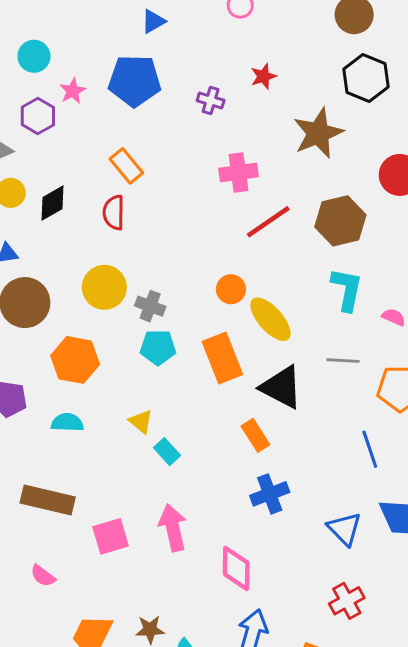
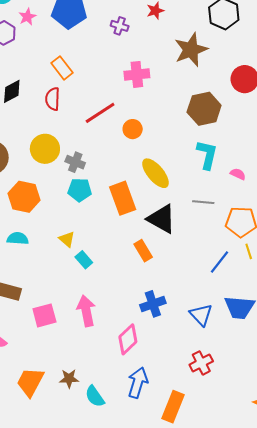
red line: (268, 222) -> (100, 113), moved
orange circle: (231, 289) -> (133, 129), moved
blue line: (370, 449) -> (219, 262), turned 55
blue cross: (270, 494) -> (153, 304), moved
pink diamond: (236, 568) -> (128, 339), turned 44

